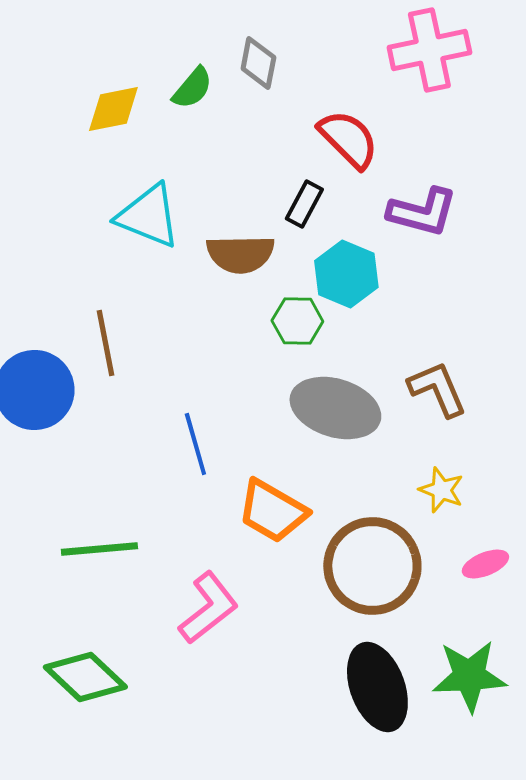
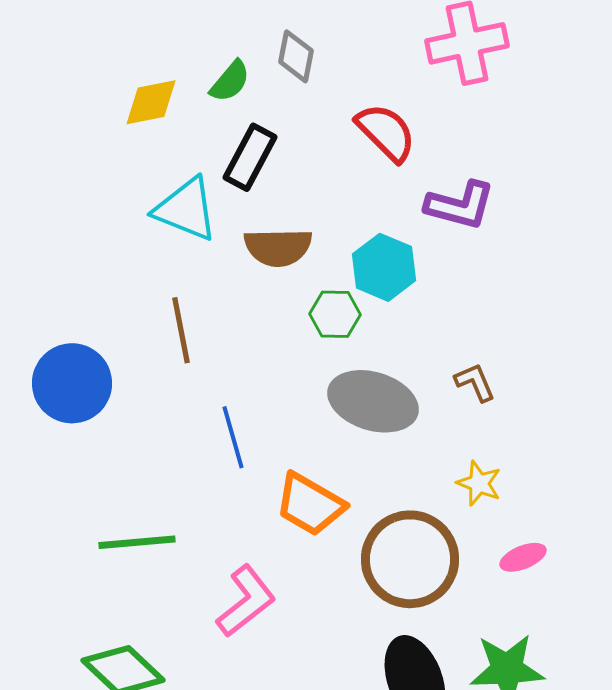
black rectangle: (304, 204) -> (250, 157), moved, size x1.4
brown line: (105, 343) -> (181, 330), moved
brown L-shape: (437, 389) -> (475, 382), size x0.7

